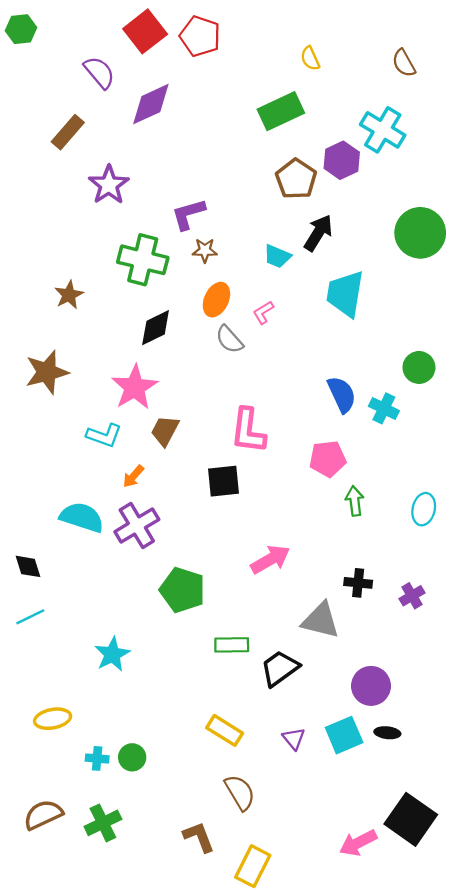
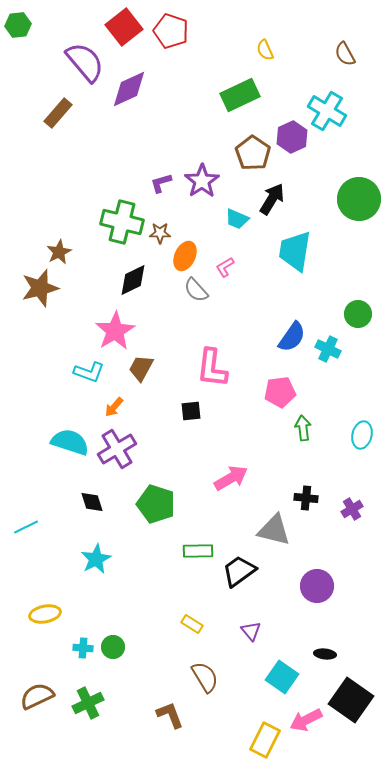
purple semicircle: (99, 72) -> (85, 62), size x1.4
purple star: (109, 185) -> (202, 181), moved
purple L-shape: (188, 214) -> (161, 183), size x0.7
brown star: (205, 250) -> (160, 233), moved
brown star: (47, 372) -> (40, 288), moved
blue semicircle: (342, 394) -> (292, 337), turned 60
black square: (223, 481) -> (191, 411), size x0.7
black diamond: (28, 566) -> (92, 502), moved
yellow rectangle: (225, 730) -> (192, 624), size x0.7
black ellipse: (387, 733) -> (325, 654), moved
cyan square: (344, 735) -> (282, 677), moved, turned -32
yellow rectangle: (253, 866) -> (265, 740), moved

